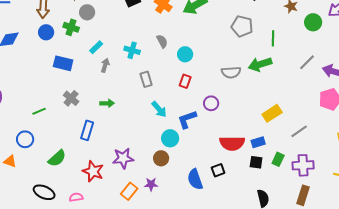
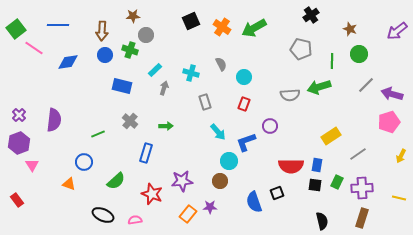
green circle: (313, 22) -> (359, 54), moved
blue rectangle: (258, 142) -> (317, 165), turned -64

